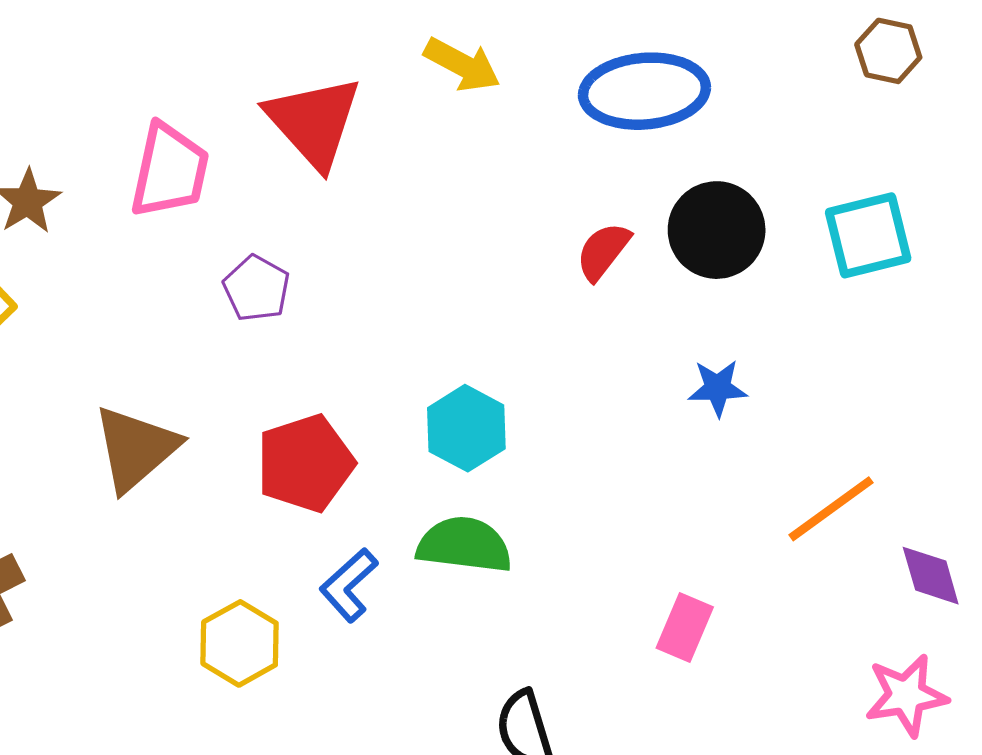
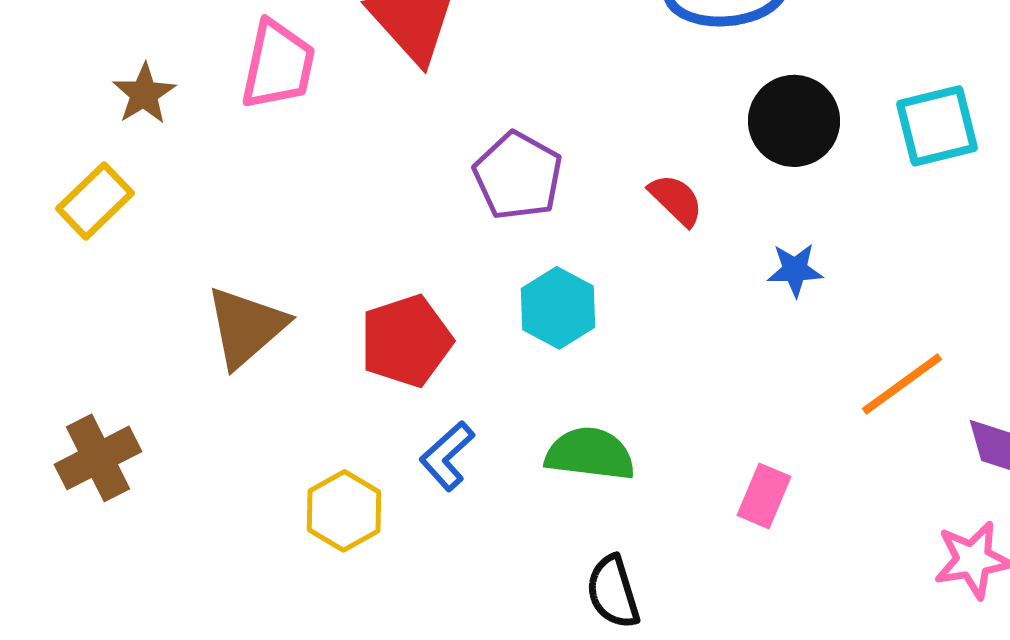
red semicircle: (603, 251) -> (676, 200), moved, turned 96
purple pentagon: (257, 288) -> (518, 176), moved, size x1.4
green semicircle: (464, 545) -> (590, 454), moved

